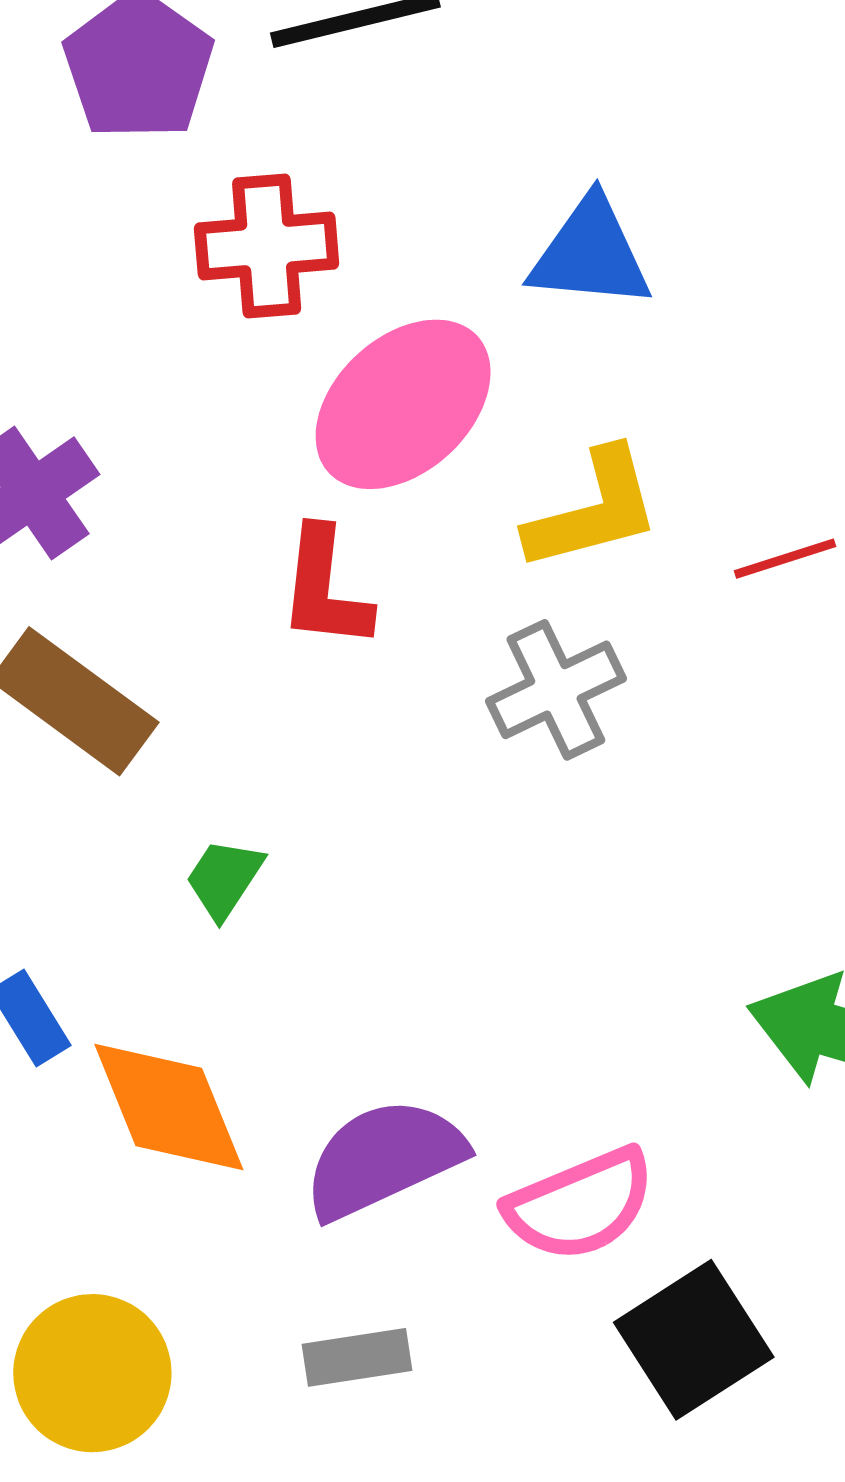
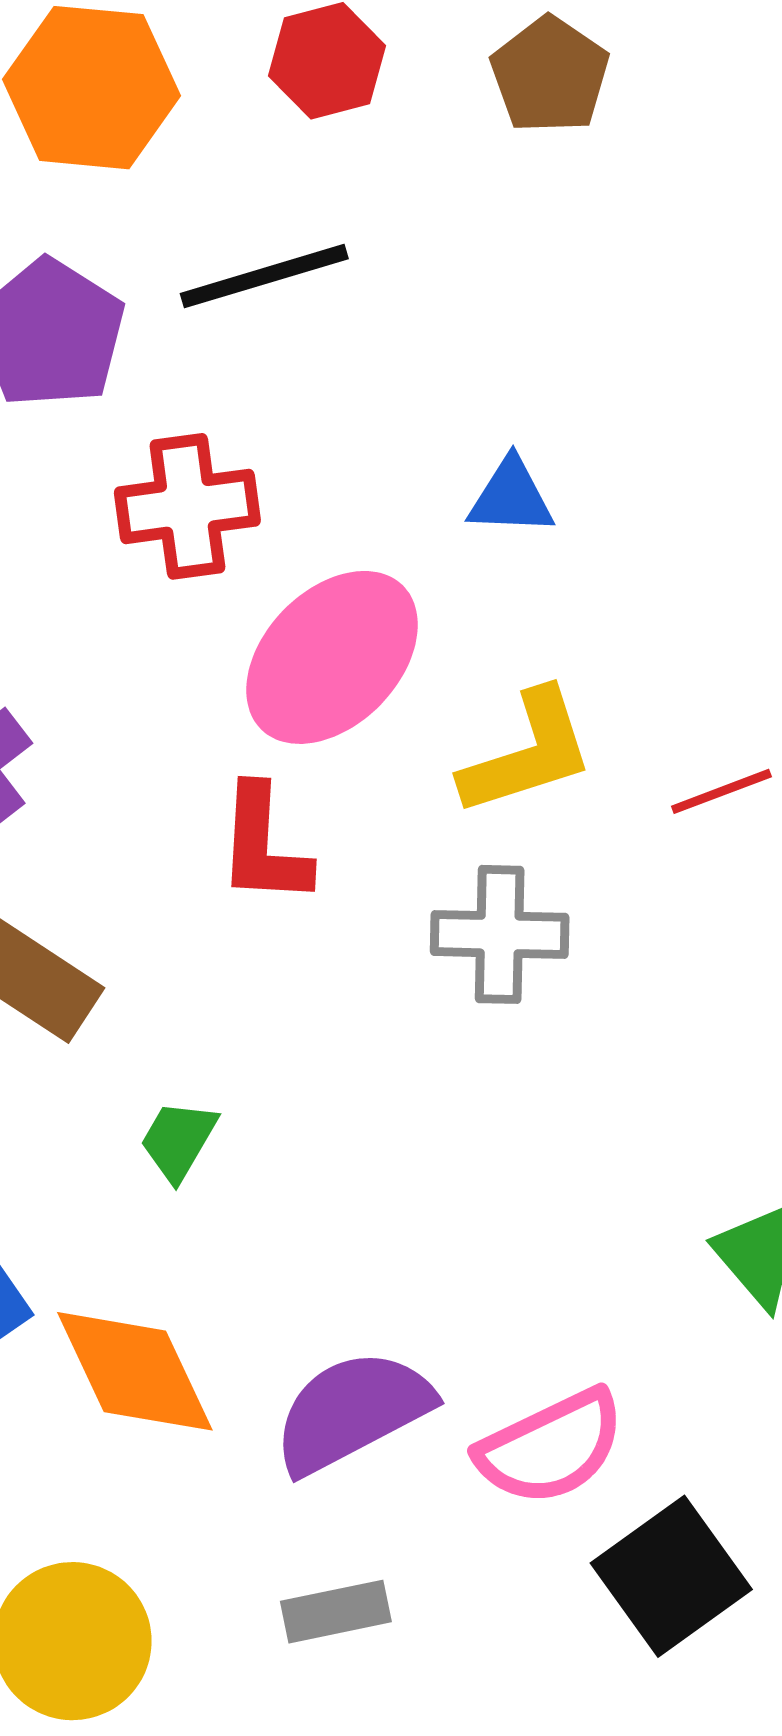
blue triangle: (590, 254) -> (511, 497), size x0.7
gray cross: (556, 690) -> (500, 934), turned 30

